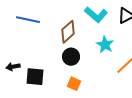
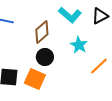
orange square: (74, 84) -> (35, 79), moved, size x1.5

